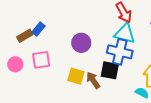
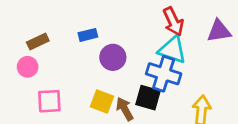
blue rectangle: (38, 29) -> (88, 35), moved, turned 32
pink square: (41, 60) -> (49, 101), moved
pink circle: (15, 64) -> (28, 67), moved

